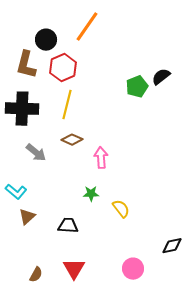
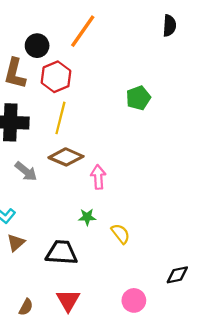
black semicircle: (161, 77) -> (169, 26), moved, turned 132
brown diamond: (72, 140) -> (66, 157), size x1.4
black trapezoid: (68, 226) -> (62, 253), size x1.4

